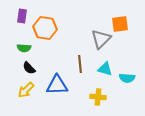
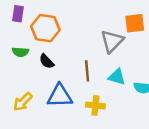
black semicircle: (29, 68) -> (47, 61), moved
yellow cross: (98, 97) -> (95, 105), moved

